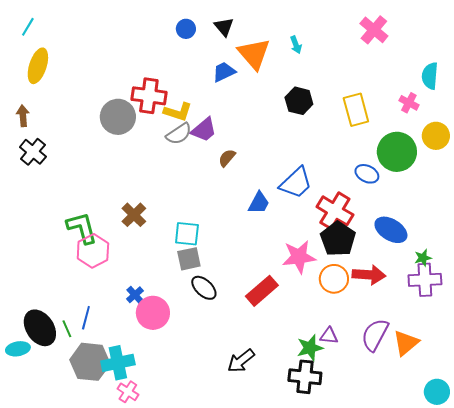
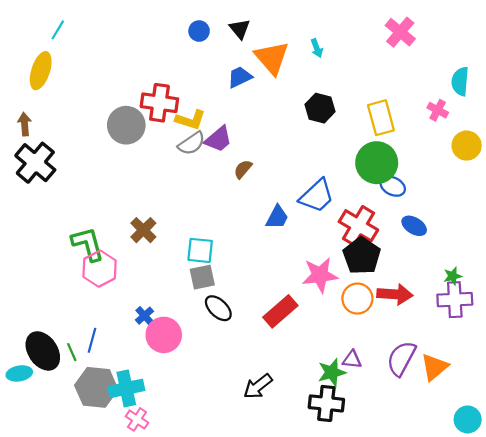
cyan line: (28, 27) -> (58, 30), moved
black cross: (33, 152) -> (35, 163), size x1.4
green circle: (397, 152) -> (377, 163), moved
blue ellipse: (391, 230) -> (414, 226), moved, size x0.7

